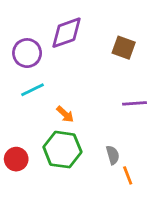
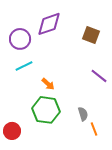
purple line: (134, 103) -> (99, 76), turned 42
red circle: (16, 159) -> (12, 131), moved

